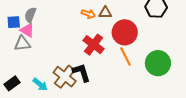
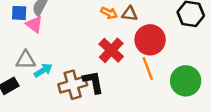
gray triangle: (22, 44) -> (26, 60), moved
brown cross: (65, 77) -> (73, 85), turned 30
cyan arrow: (40, 84) -> (43, 70), moved, turned -77

